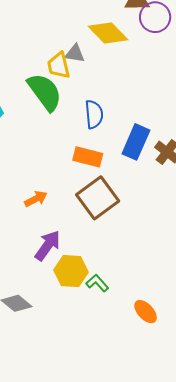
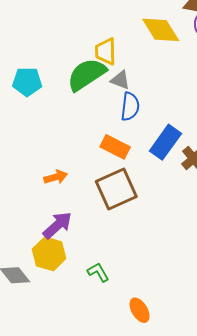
gray triangle: (75, 54) -> (120, 80), moved
green semicircle: (45, 92) -> (87, 74), turned -99
yellow hexagon: (71, 271) -> (49, 254), moved

